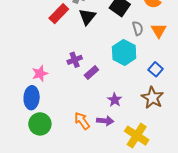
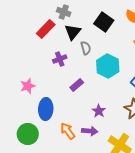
gray semicircle: (138, 28) -> (86, 48), moved
purple cross: (75, 60) -> (60, 59), moved
blue ellipse: (32, 98) -> (46, 109), moved

